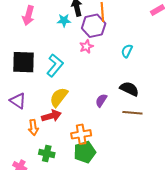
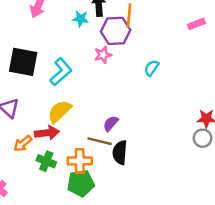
black semicircle: (129, 89) -> (120, 152), moved, turned -120
brown line: (132, 113) -> (100, 141), moved
orange arrow: (33, 128) -> (23, 144), turned 49
green cross: (47, 153) -> (46, 161), moved

